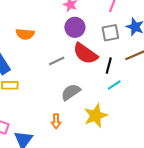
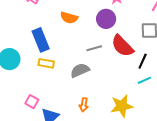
purple circle: (75, 27) -> (106, 19), moved
gray semicircle: (71, 92) -> (80, 70), moved

